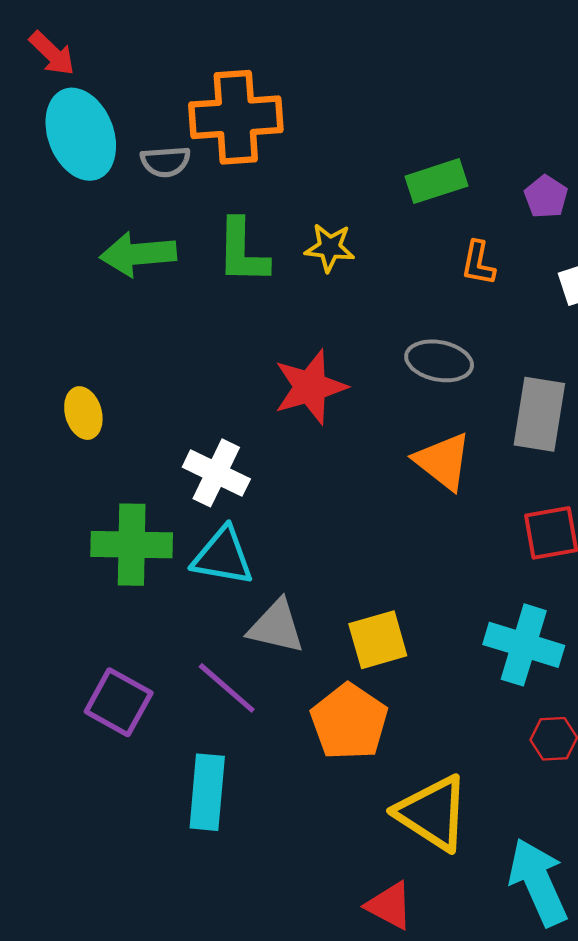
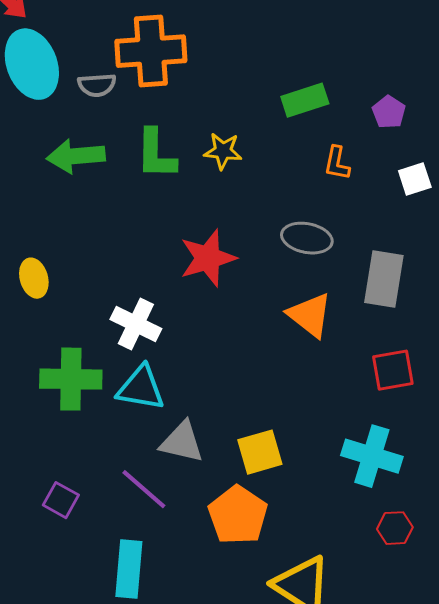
purple square: (119, 702) -> (61, 500), size x0.7

